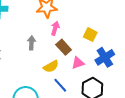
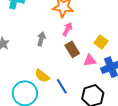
pink triangle: (78, 63) -> (90, 60), moved
yellow semicircle: (51, 66) -> (42, 76), moved, turned 56

